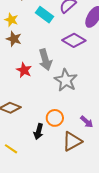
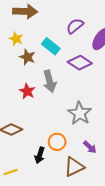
cyan rectangle: (45, 15) -> (51, 46), moved
brown star: (14, 39) -> (27, 57), moved
gray star: (66, 80) -> (80, 113), moved
yellow line: (11, 149) -> (11, 172), turned -56

